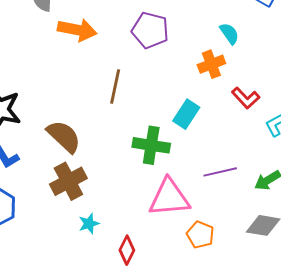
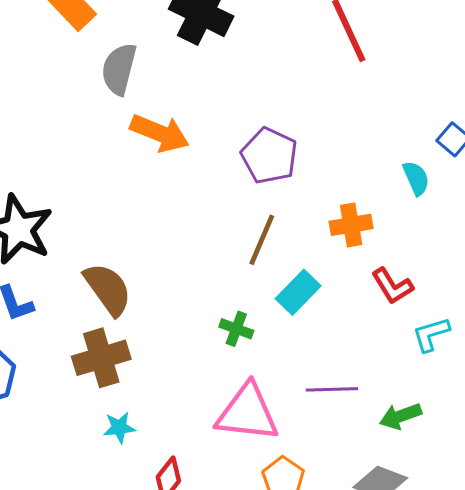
cyan semicircle: (229, 34) -> (416, 178), moved
brown line: (115, 87) -> (262, 240), moved
green cross: (151, 145) -> (236, 329), size x0.6

